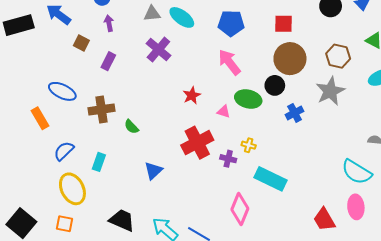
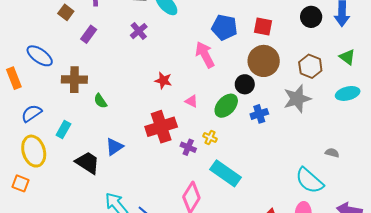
blue pentagon: (231, 23) -> (224, 27), moved
purple cross: (158, 49) -> (139, 31), size x0.7
red star: (192, 95) -> (163, 81), turned 30
green ellipse: (248, 99) -> (226, 106), moved, turned -70
black trapezoid: (122, 220) -> (88, 163), moved

